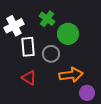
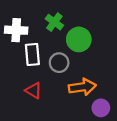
white cross: (14, 26) -> (16, 30), turned 30

